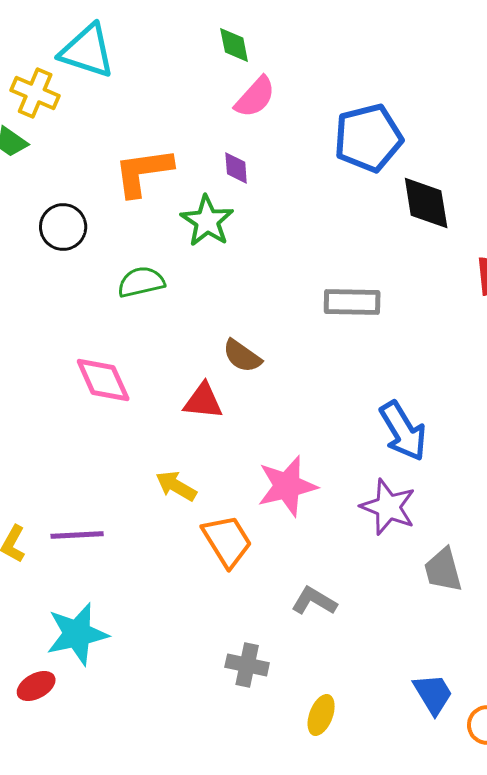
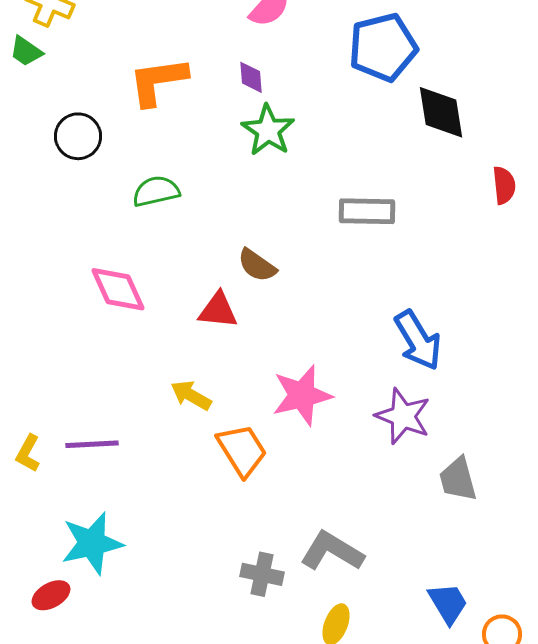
green star: (207, 221) -> (268, 130), moved
gray L-shape: (314, 601) -> (332, 551), moved, size x1.4

